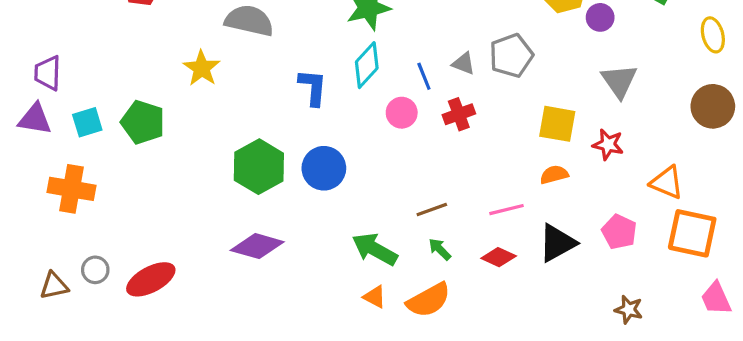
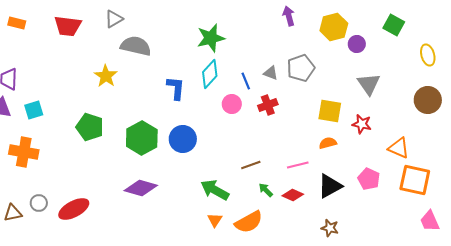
green pentagon: (143, 122) -> (90, 127), moved
green arrow: (440, 249) -> (266, 190), moved
orange triangle: (375, 297) -> (215, 220), turned 35
brown star: (629, 310) -> (330, 228), moved

